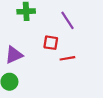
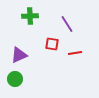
red line: (67, 58) -> (75, 53), moved

